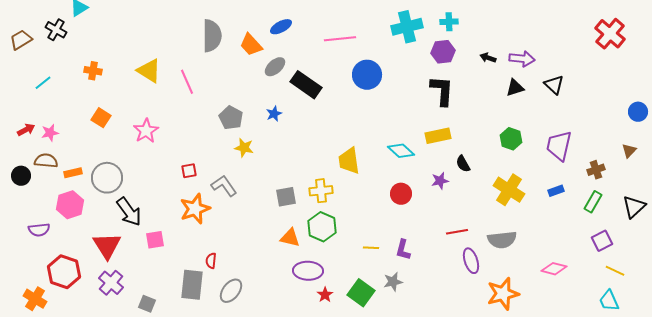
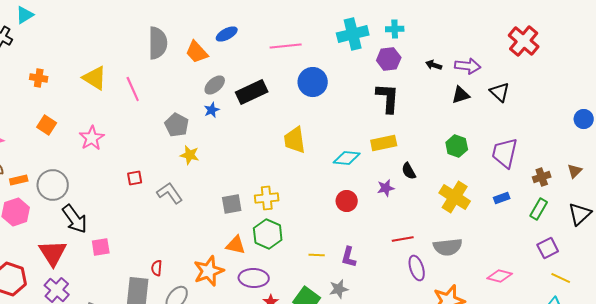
red cross: (610, 34) -> (524, 41), moved
gray ellipse: (275, 67) -> (215, 85), moved
black rectangle: (306, 85) -> (252, 92), turned -60
blue star: (274, 114) -> (212, 110), moved
cyan diamond: (401, 151) -> (347, 158), turned -36
brown triangle: (629, 151) -> (575, 171), moved
yellow trapezoid: (349, 161) -> (295, 140), moved
orange star: (195, 209) -> (209, 271), moved

